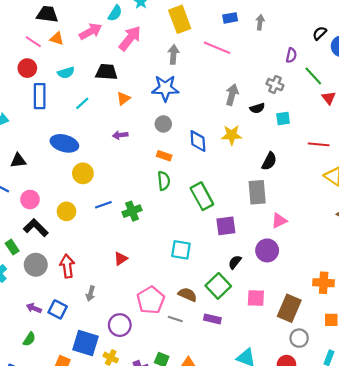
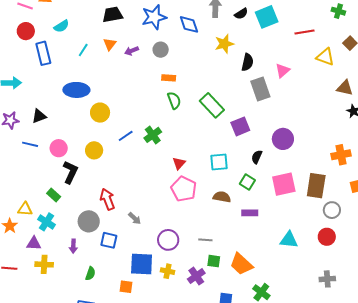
black trapezoid: (106, 72) -> (113, 15), moved
orange triangle: (123, 98) -> (110, 44), moved
cyan square: (283, 118) -> (267, 17), size x1.6
purple arrow: (120, 135) -> (132, 51), moved
blue diamond: (198, 141) -> (189, 24), moved
black semicircle: (269, 161) -> (247, 62), moved
pink triangle: (279, 221) -> (283, 71), moved
black L-shape: (36, 228) -> (70, 172), turned 85
cyan square: (181, 250) -> (219, 162), moved
red triangle: (121, 259) -> (179, 163), moved
gray circle: (36, 265) -> (89, 221), moved
green square: (218, 286) -> (247, 182), size x0.7
gray arrow: (91, 293) -> (135, 218), turned -48
pink square: (256, 298) -> (284, 184), size x1.4
pink pentagon: (151, 300) -> (184, 189), moved
purple arrow: (34, 308) -> (73, 246), moved, turned -96
gray line: (175, 319) -> (205, 240), moved

